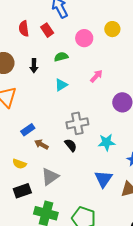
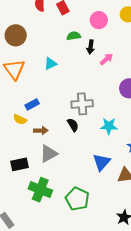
black arrow: (34, 66) -> (91, 47), moved
cyan triangle: (61, 85) -> (50, 64), moved
brown arrow: (41, 144) -> (41, 131), moved, turned 144
yellow semicircle: (19, 164) -> (20, 119), moved

